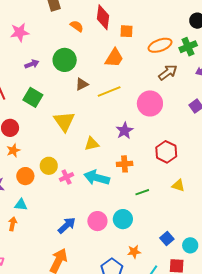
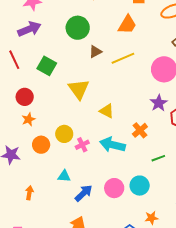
purple arrow: (32, 64) -> (29, 29), moved, size x1.6
purple star: (125, 131) -> (159, 103), moved
yellow triangle: (92, 144) -> (107, 111), turned 42
orange cross: (125, 164) -> (140, 130), turned -35
cyan triangle: (21, 205) -> (64, 176), moved

